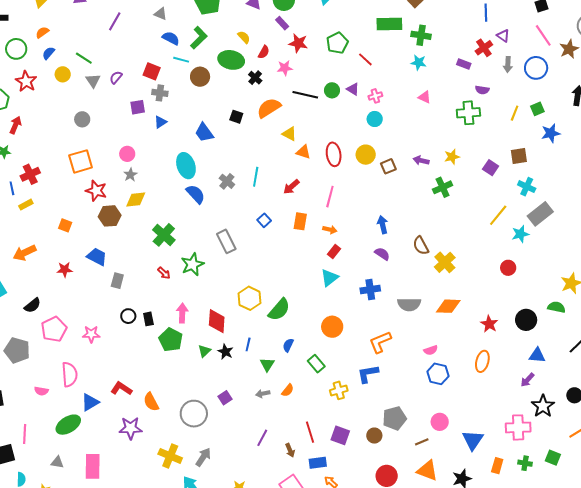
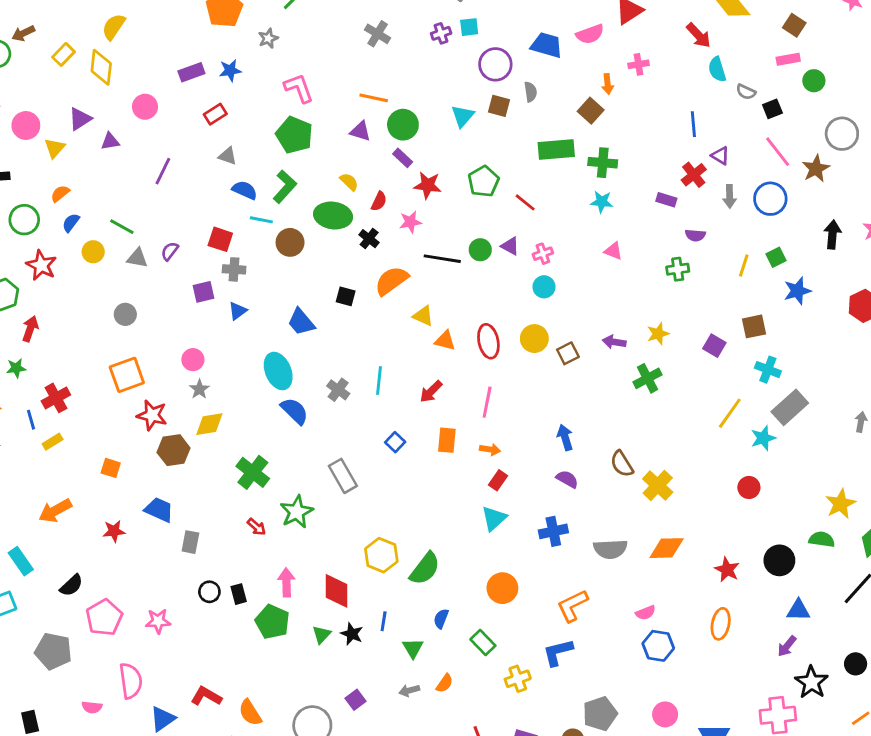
gray triangle: (93, 81) -> (137, 258), turned -42
green cross: (468, 113) -> (678, 269), size x0.7

